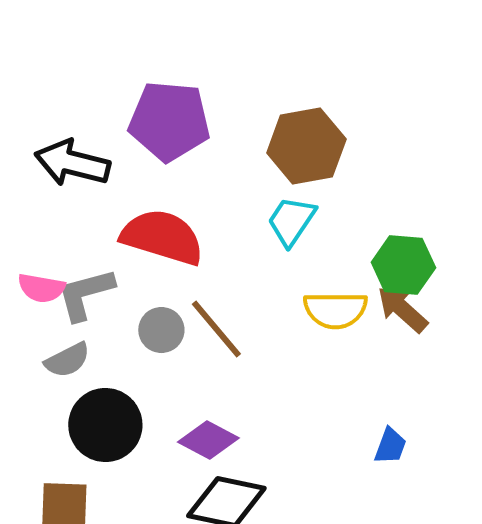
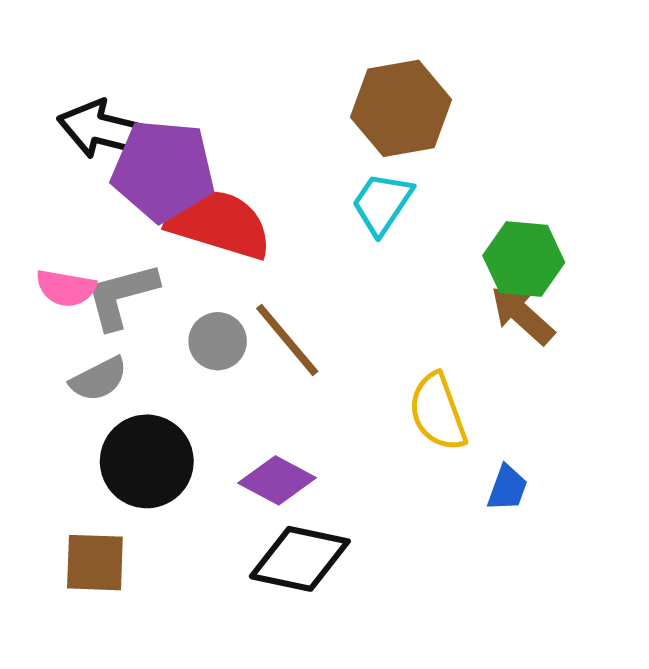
purple pentagon: (169, 121) -> (163, 170), moved
yellow semicircle: (335, 310) -> (438, 412), moved, turned 70

